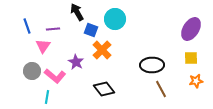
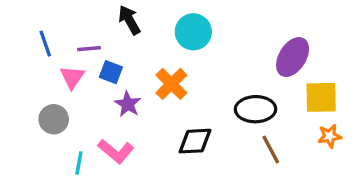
purple ellipse: (191, 29) -> (293, 57), moved
blue square: (91, 30) -> (111, 72), moved
yellow square: (191, 58) -> (321, 97), size x1.5
pink L-shape: (55, 76) -> (116, 151), moved
black diamond: (104, 89) -> (195, 141), moved, turned -55

